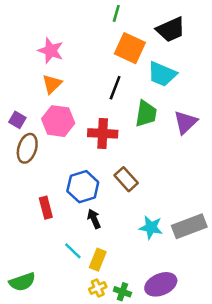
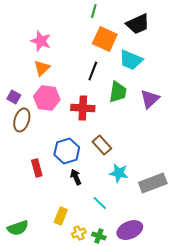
cyan star: (151, 227) -> (119, 173), moved
cyan line: (73, 251) -> (100, 203), moved
yellow rectangle: (98, 260) -> (61, 216), moved

